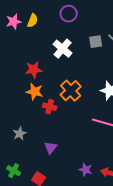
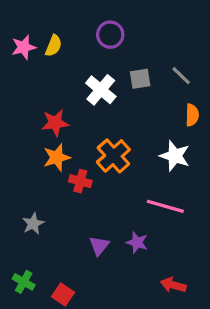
gray square: (96, 42) -> (140, 79), moved
orange star: (35, 92) -> (57, 157), turned -30
purple triangle: (51, 148) -> (99, 246), moved
purple star: (86, 170) -> (137, 243), moved

